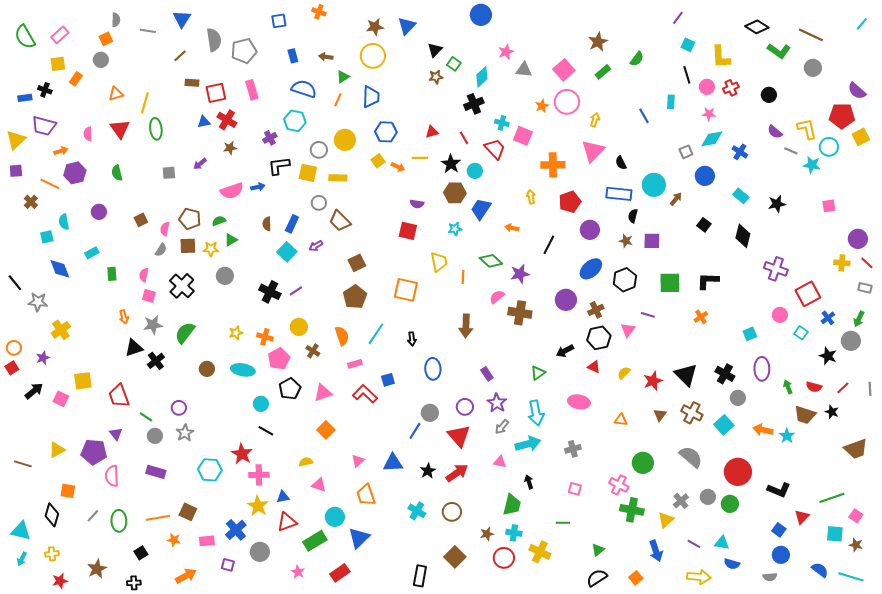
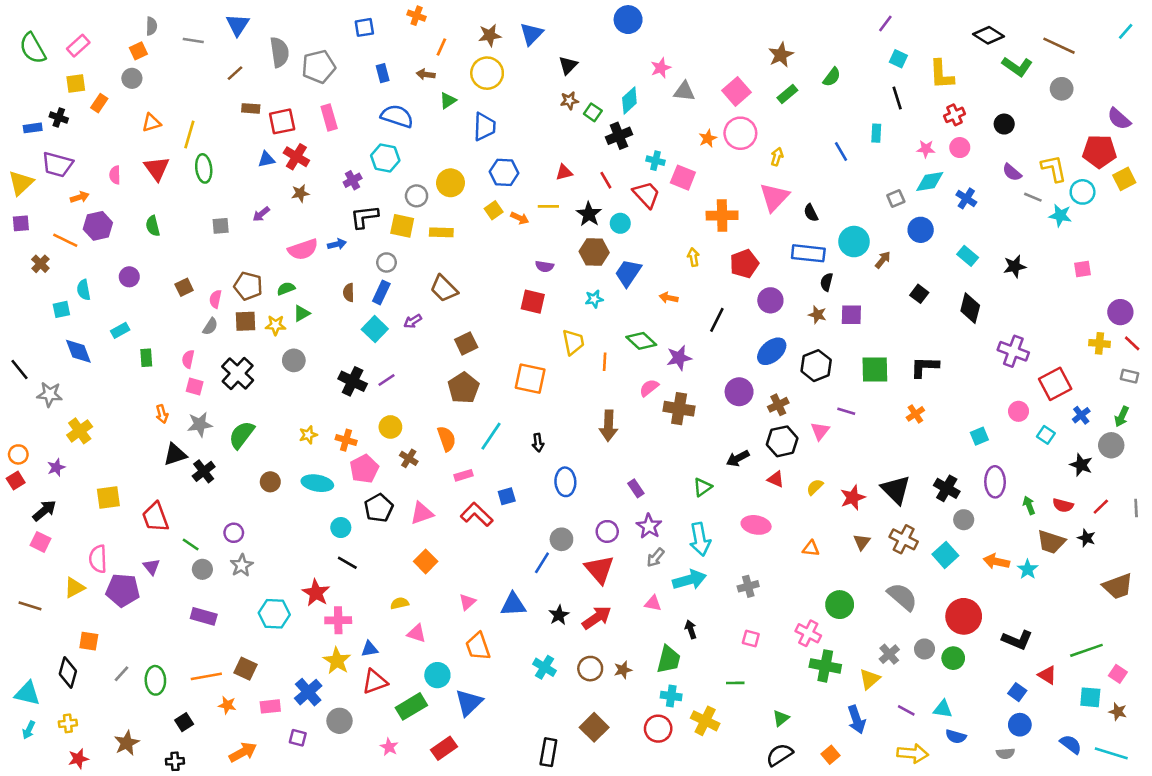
green square: (454, 64) -> (593, 112), moved
pink circle: (707, 87) -> (960, 148), moved
orange line: (338, 100) -> (441, 47), moved
gray circle: (319, 203) -> (387, 262), moved
pink square: (61, 399) -> (40, 542), moved
pink semicircle: (112, 476) -> (98, 559), moved
red triangle: (802, 517) -> (1047, 675), turned -42
brown star: (487, 534) -> (623, 670), moved

